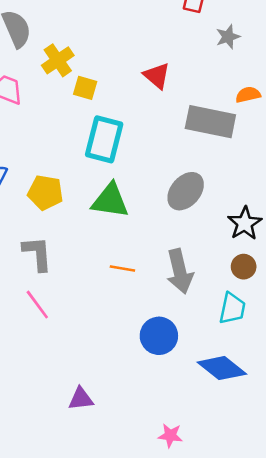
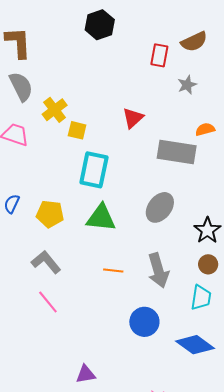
red triangle: (157, 76) -> (133, 118), turned 40
gray L-shape: (37, 254) -> (46, 262), turned -32

